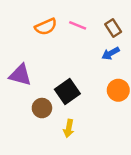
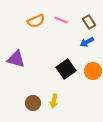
black square: (67, 91) -> (66, 69), moved
brown circle: (42, 108) -> (33, 103), moved

